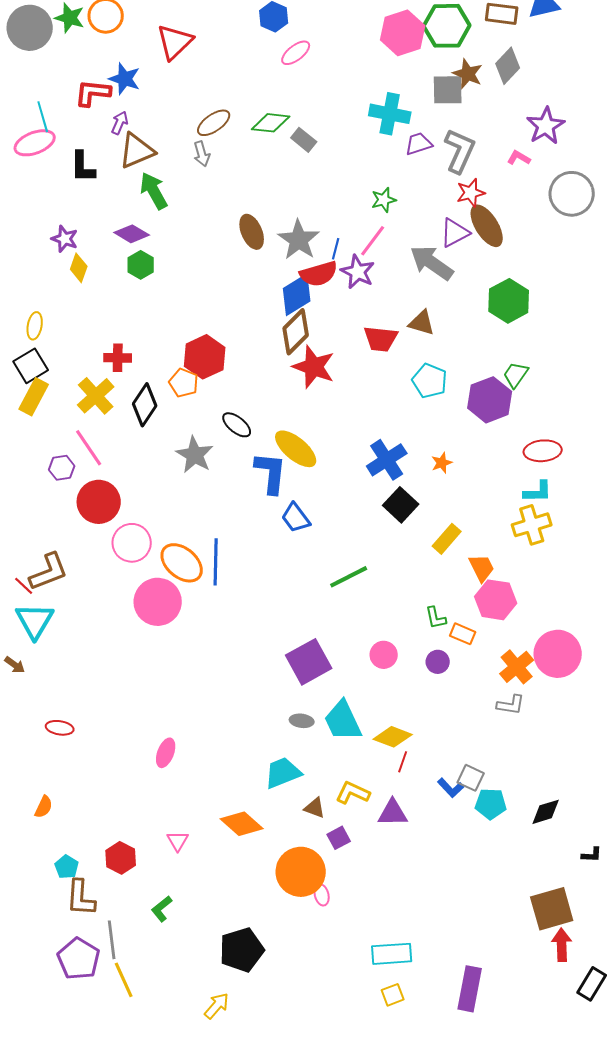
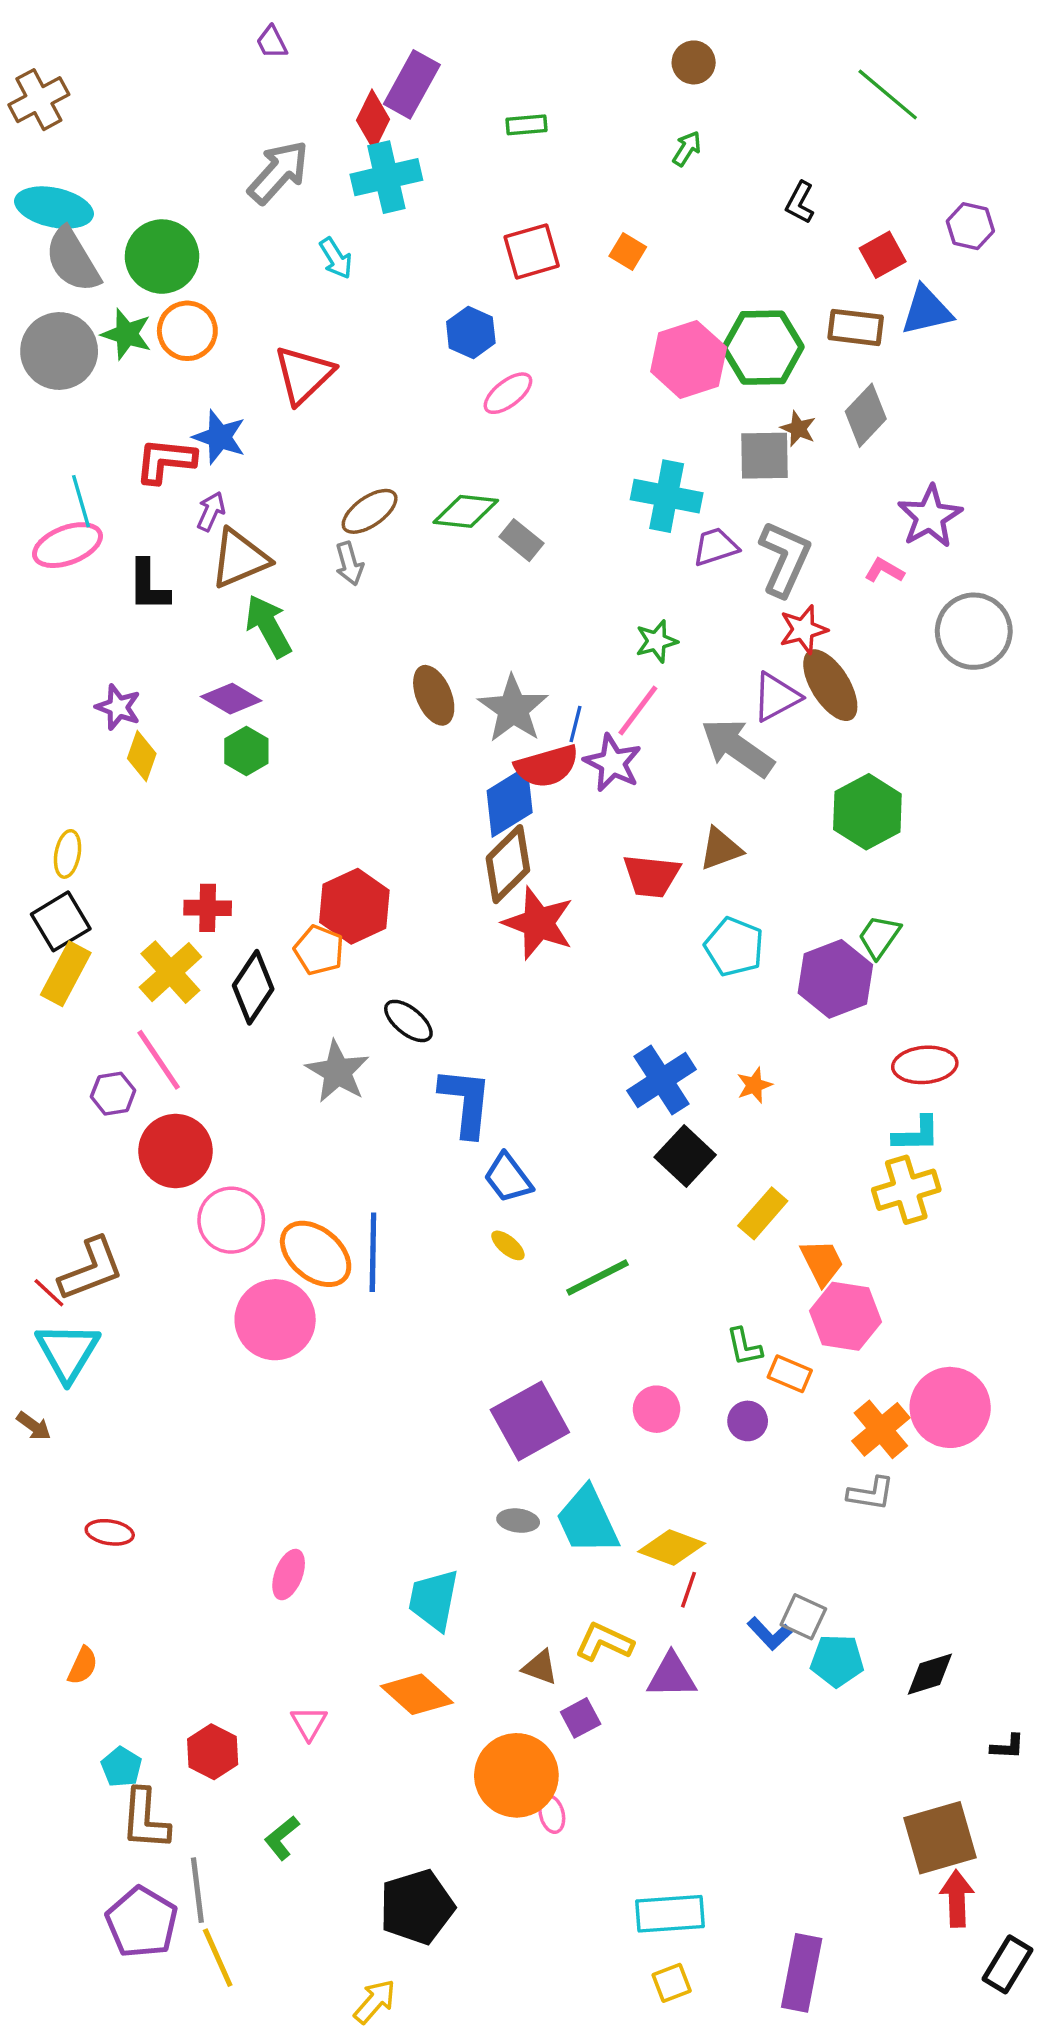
brown star: (468, 74) -> (798, 429), size x0.7
brown triangle: (422, 323) -> (721, 849), turned -36
yellow ellipse: (296, 449) -> (508, 1245), moved, size x0.5
cyan trapezoid: (283, 773) -> (434, 1600), moved, turned -57

